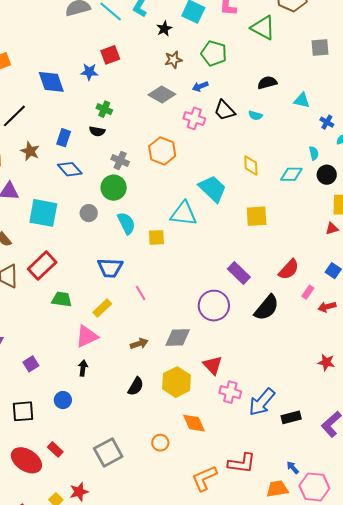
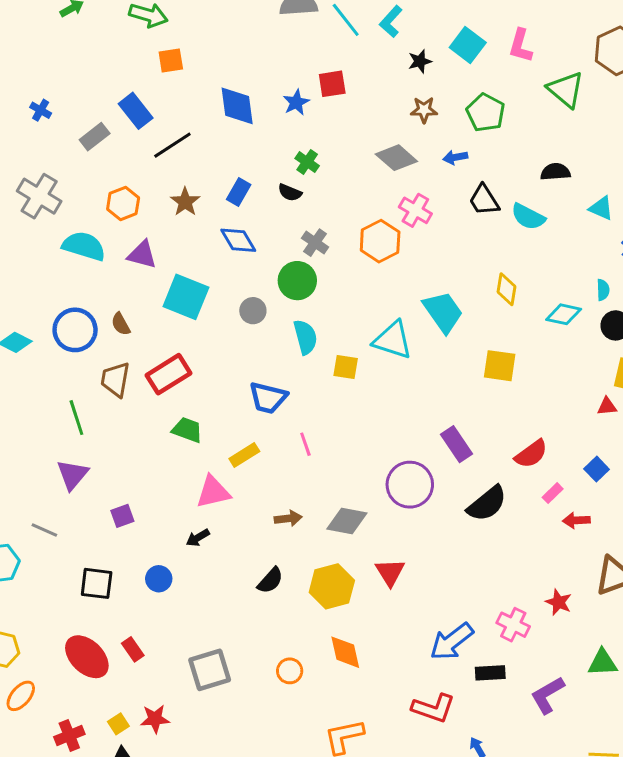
blue star: (89, 72) -> (296, 102), turned 30
cyan semicircle: (255, 115) -> (528, 217), size x1.6
pink cross: (194, 118) -> (415, 210), moved
black arrow: (83, 368) -> (198, 538), turned -140
pink cross: (230, 392) -> (513, 625), moved
red L-shape: (242, 463) -> (433, 708), moved

